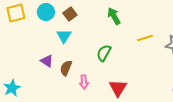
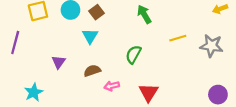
purple triangle: (47, 61) -> (59, 62), moved, turned 32
brown semicircle: (66, 68) -> (92, 71), turned 49
pink arrow: (84, 82) -> (112, 86), turned 80

